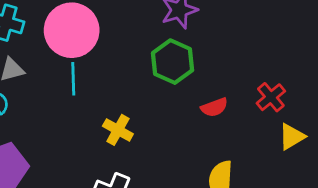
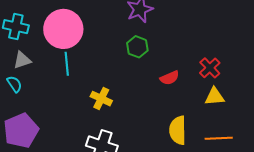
green hexagon: (173, 62) -> (137, 47), size x0.7
yellow triangle: (292, 137) -> (215, 97), moved, turned 30

